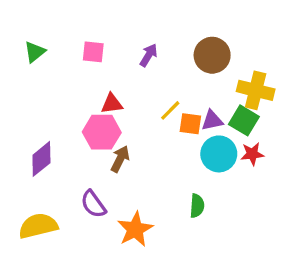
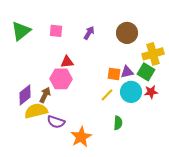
green triangle: (35, 52) -> (21, 31), size x1.5
yellow cross: (256, 90) -> (153, 54), turned -30
yellow line: (170, 110) -> (107, 95), moved
brown arrow: (120, 159) -> (45, 95), moved
purple semicircle: (93, 204) -> (56, 122), turned -36
yellow semicircle: (38, 226) -> (36, 111), moved

